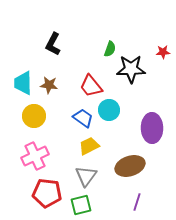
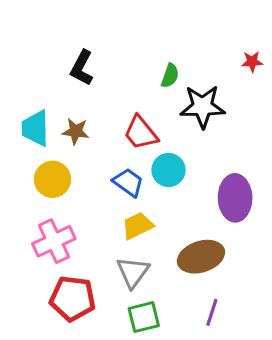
red star: (163, 52) -> (252, 62), moved
green square: (81, 205) -> (144, 317), moved

